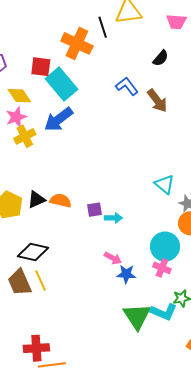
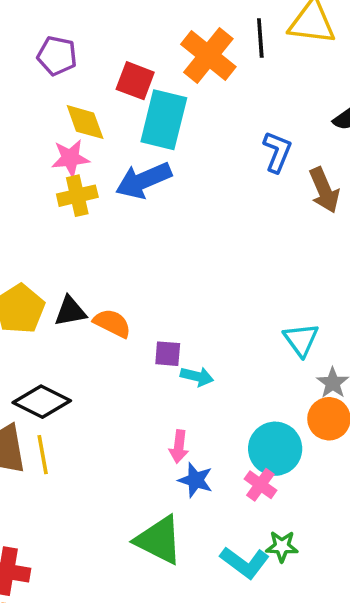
cyan rectangle: (61, 84) -> (164, 120), turned 40
blue L-shape: (127, 86) -> (277, 152), turned 45
pink arrow: (113, 258) -> (179, 447), turned 54
green triangle: (137, 316) -> (159, 540), moved, turned -44

